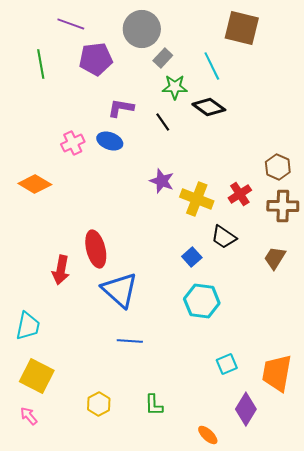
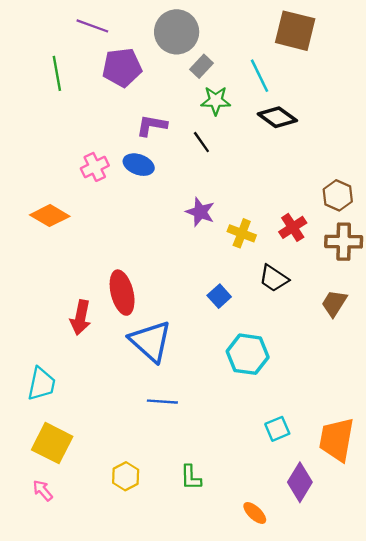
black diamond: (209, 107) -> (277, 117), moved
yellow cross: (197, 199) -> (242, 233), size x0.7
blue square: (192, 257) -> (219, 296), moved

